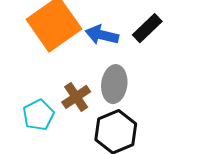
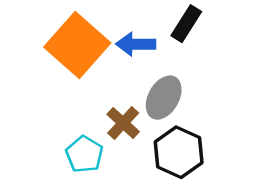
gray ellipse: (114, 84) -> (164, 98), turned 36

